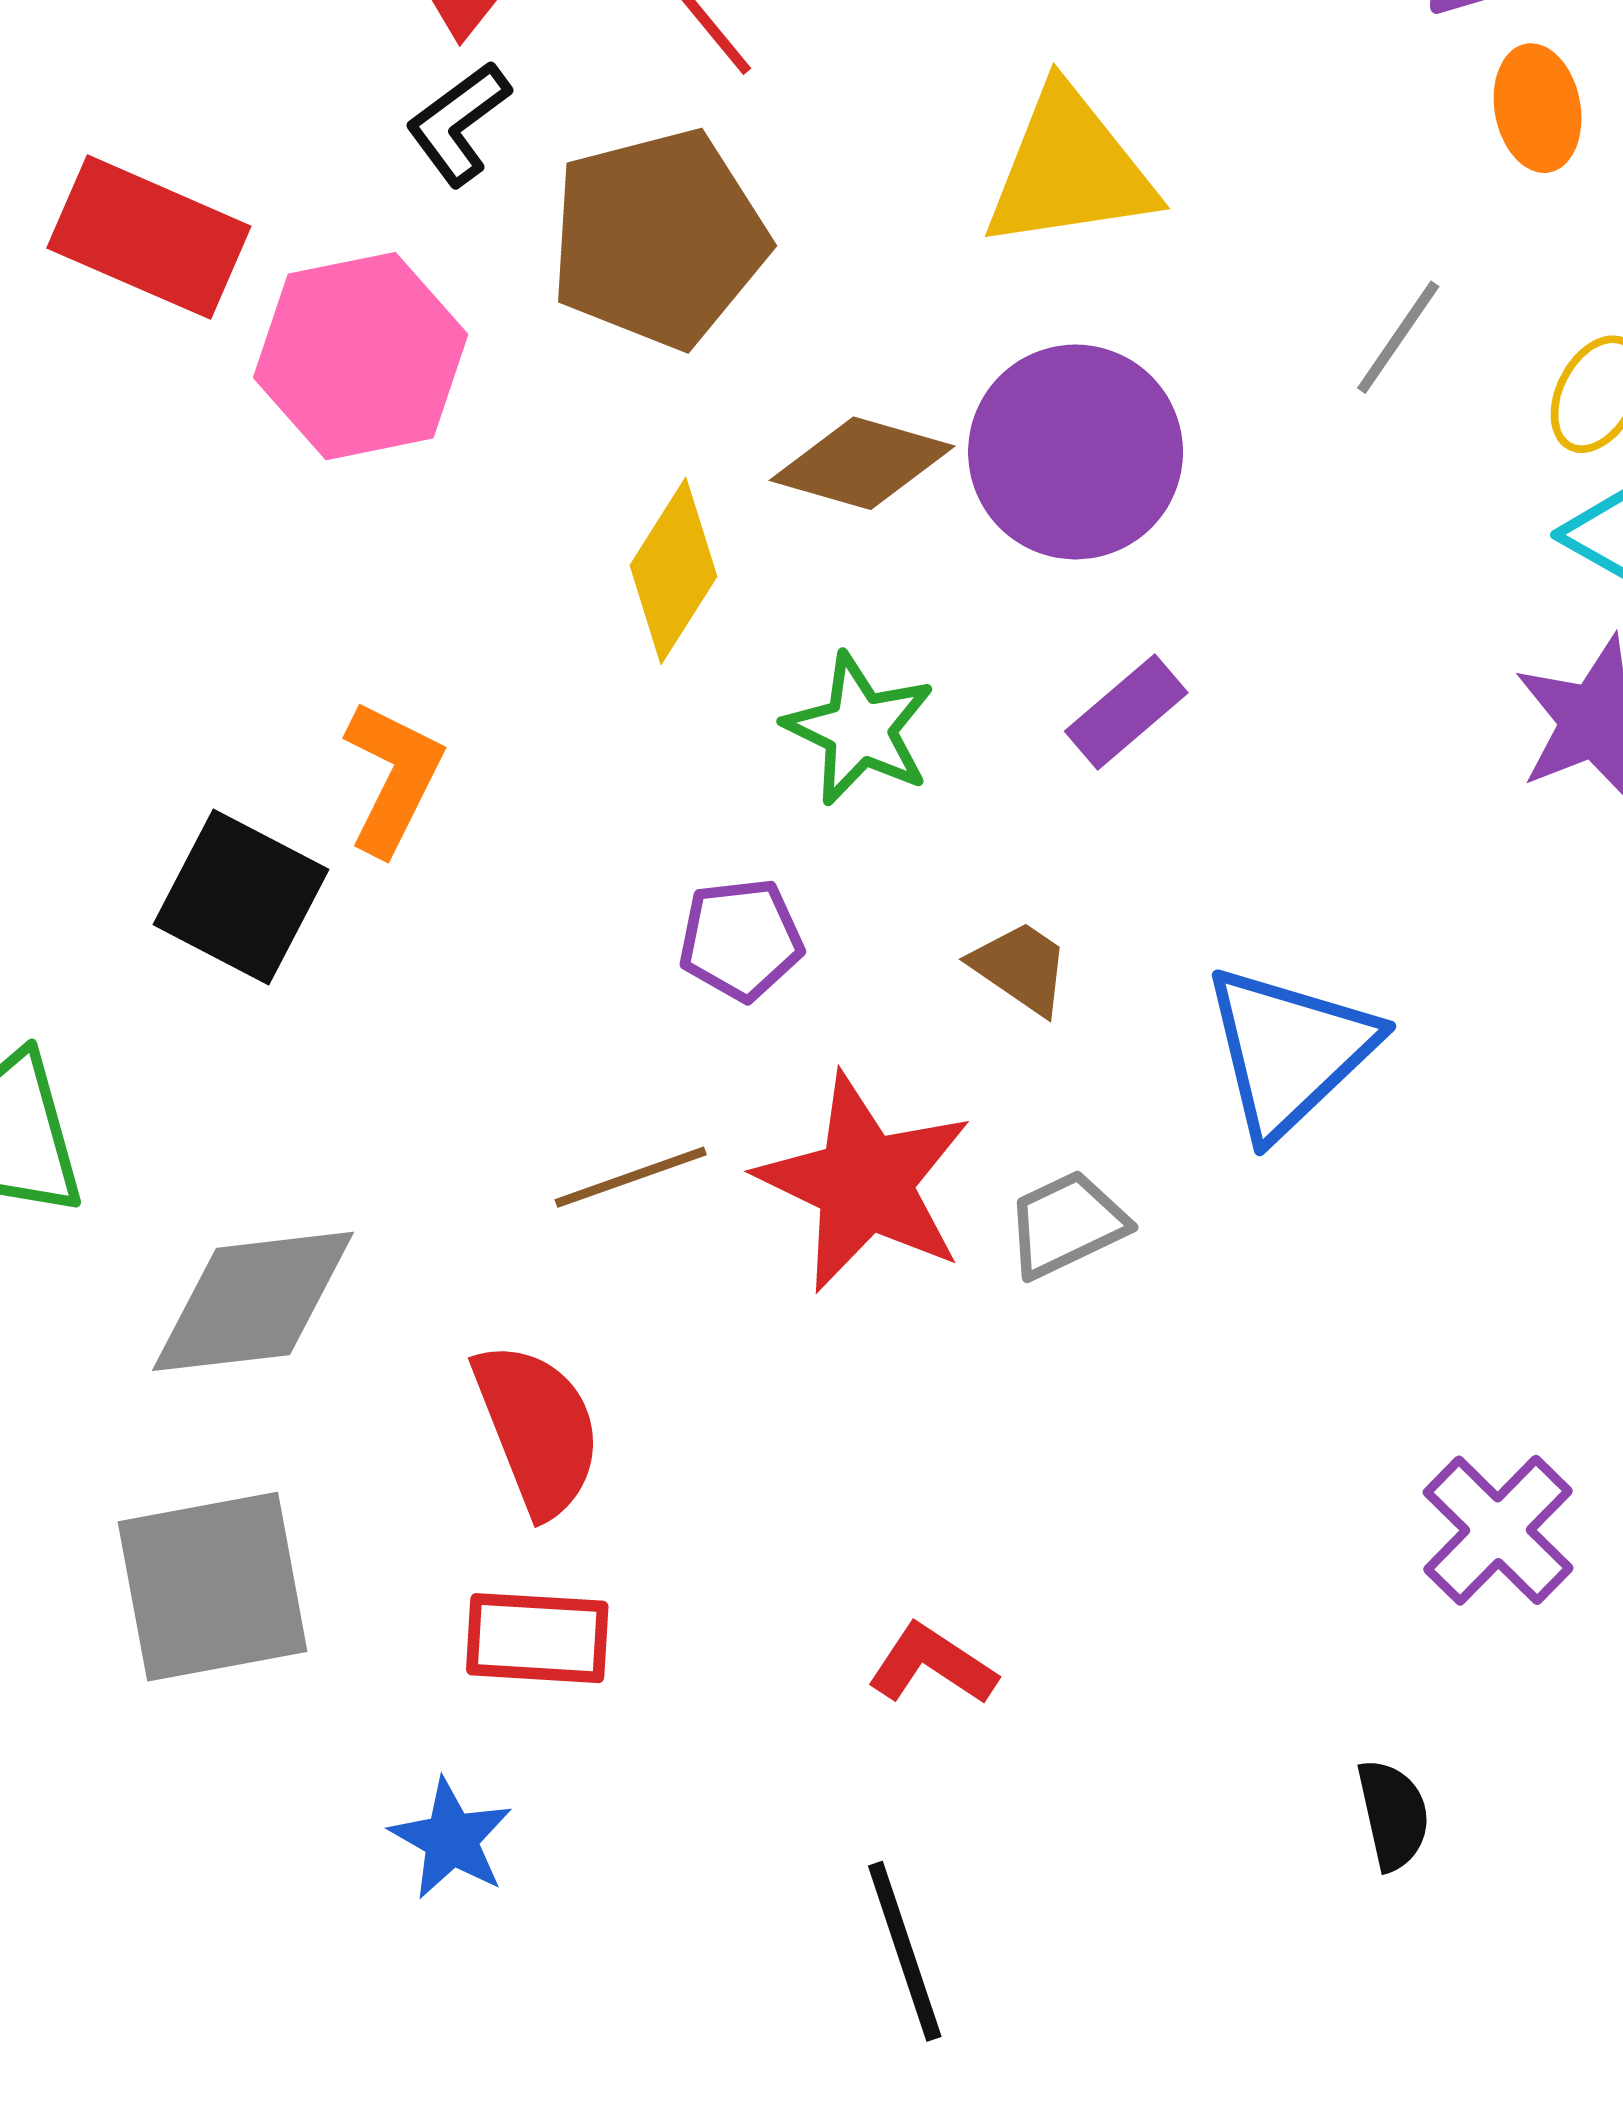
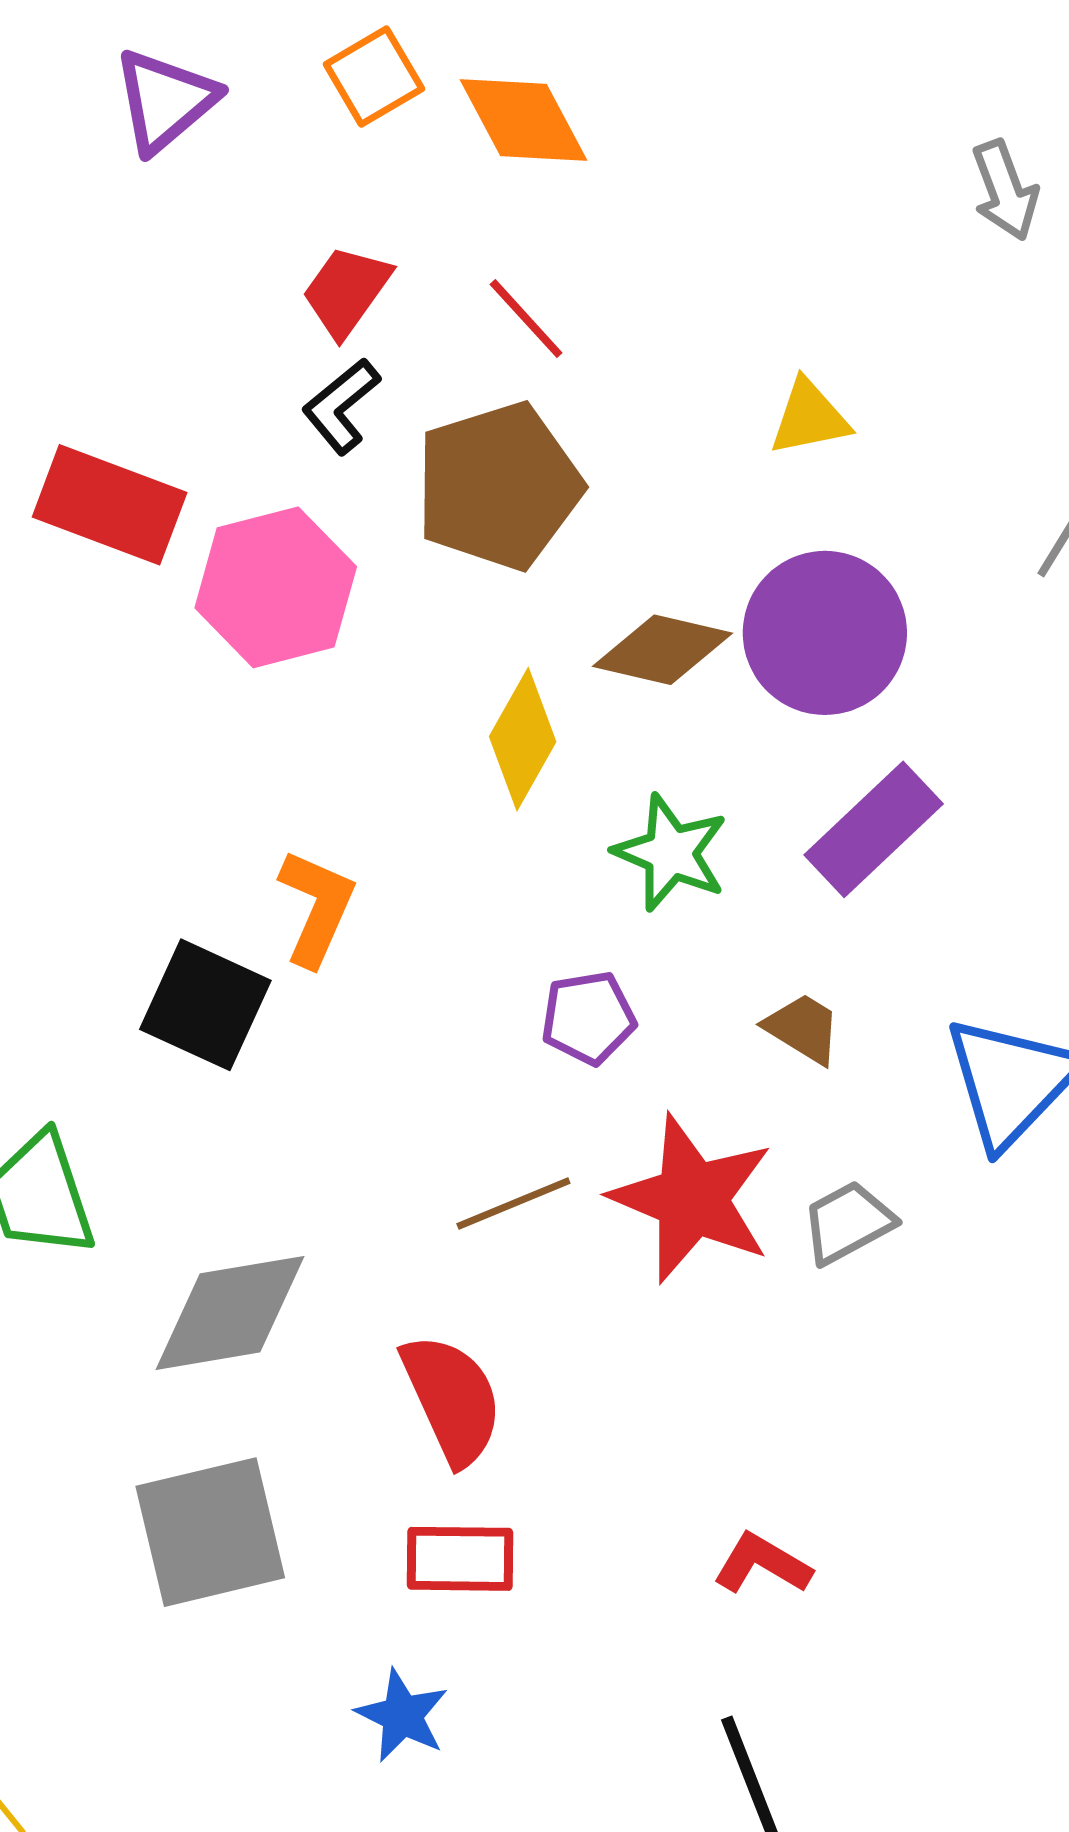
yellow triangle: (1070, 169) -> (809, 418), size x0.6
purple rectangle: (1126, 712) -> (874, 829), size x1.5

